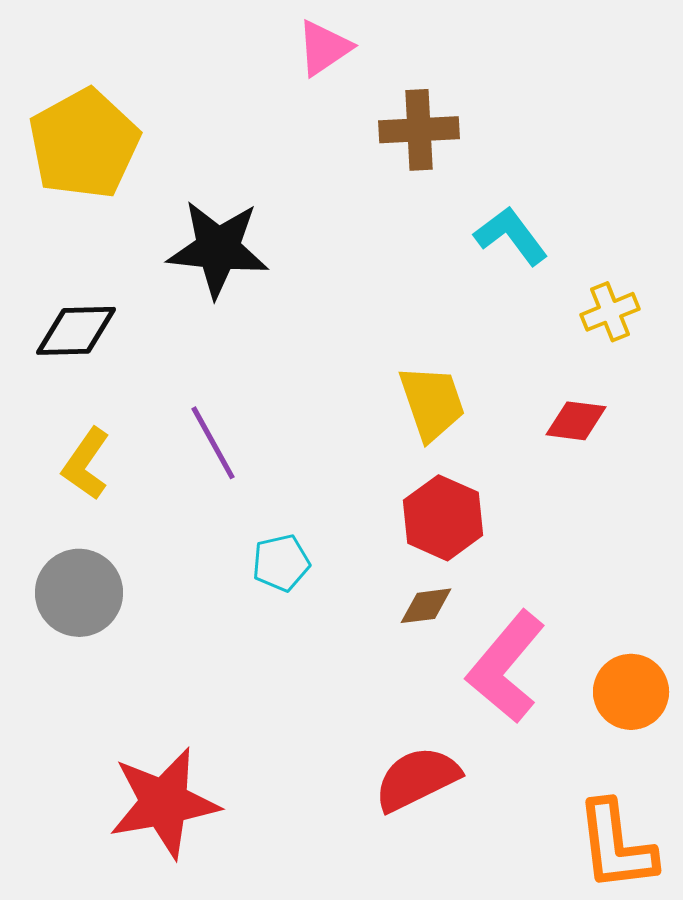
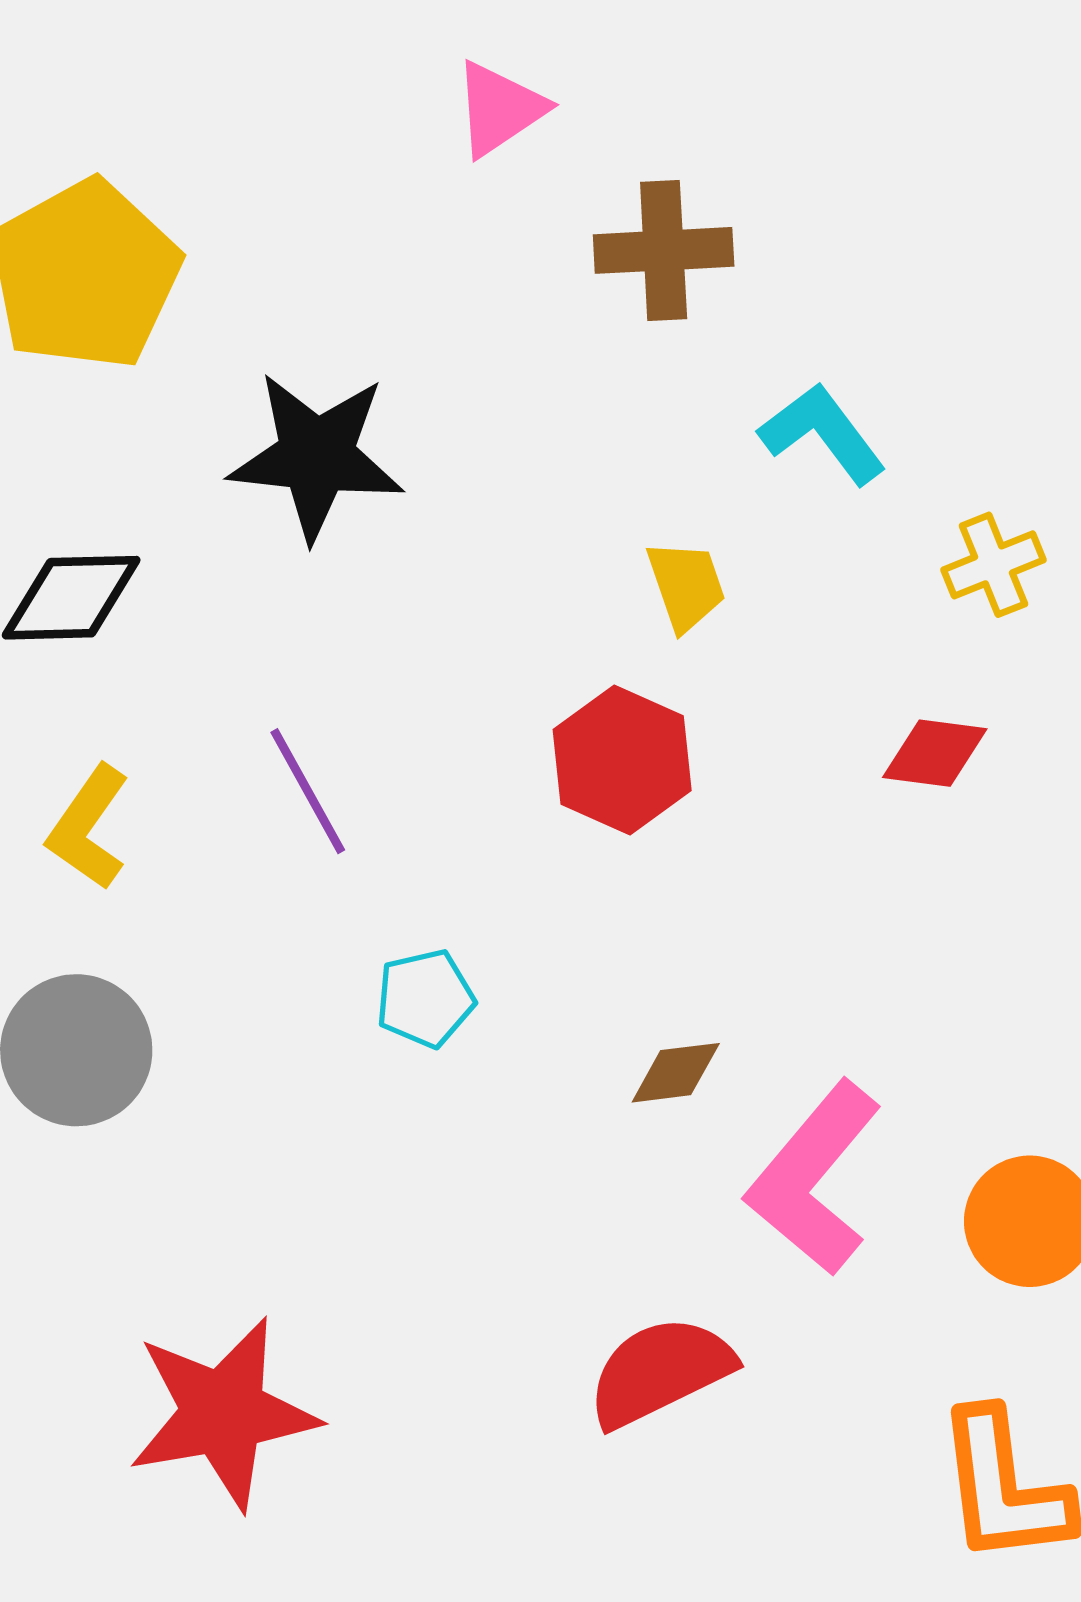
yellow trapezoid: (432, 403) -> (686, 586), moved, size x0.7
red hexagon: (443, 518) -> (622, 760), moved

